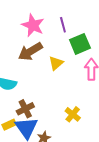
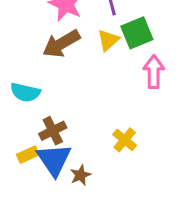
yellow triangle: (56, 63) -> (108, 40), moved

